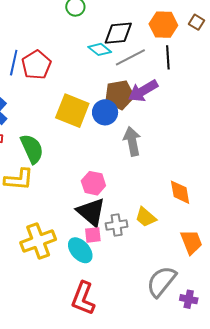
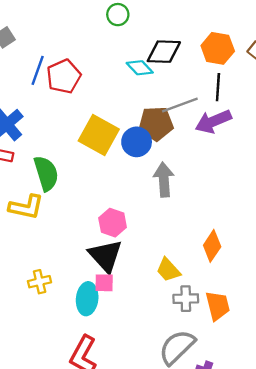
gray line: (130, 57) -> (180, 105), moved
purple arrow: (143, 91) -> (213, 121), moved
orange diamond: (180, 192) -> (212, 246), turned 36
gray cross: (117, 225) -> (186, 299), moved
yellow cross: (38, 241) -> (40, 282), size x0.6
cyan ellipse: (80, 250) -> (87, 299), turned 40

